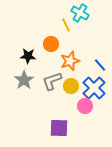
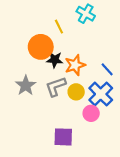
yellow line: (66, 25) -> (59, 27), moved
orange circle: (51, 44) -> (41, 47), moved, size x1.5
black star: (28, 56) -> (55, 60), moved

